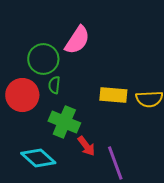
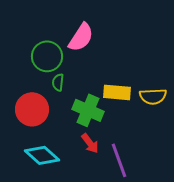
red circle: (22, 95) -> (32, 109), moved
green cross: (64, 122) -> (88, 110), moved

